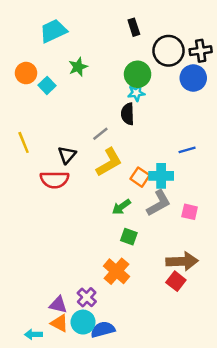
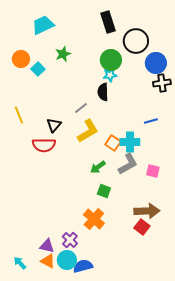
black rectangle: (134, 27) -> (108, 22), size x1.5
black cross: (201, 51) -> (162, 83), moved
cyan arrow: (33, 334) -> (20, 263), moved, turned 48

